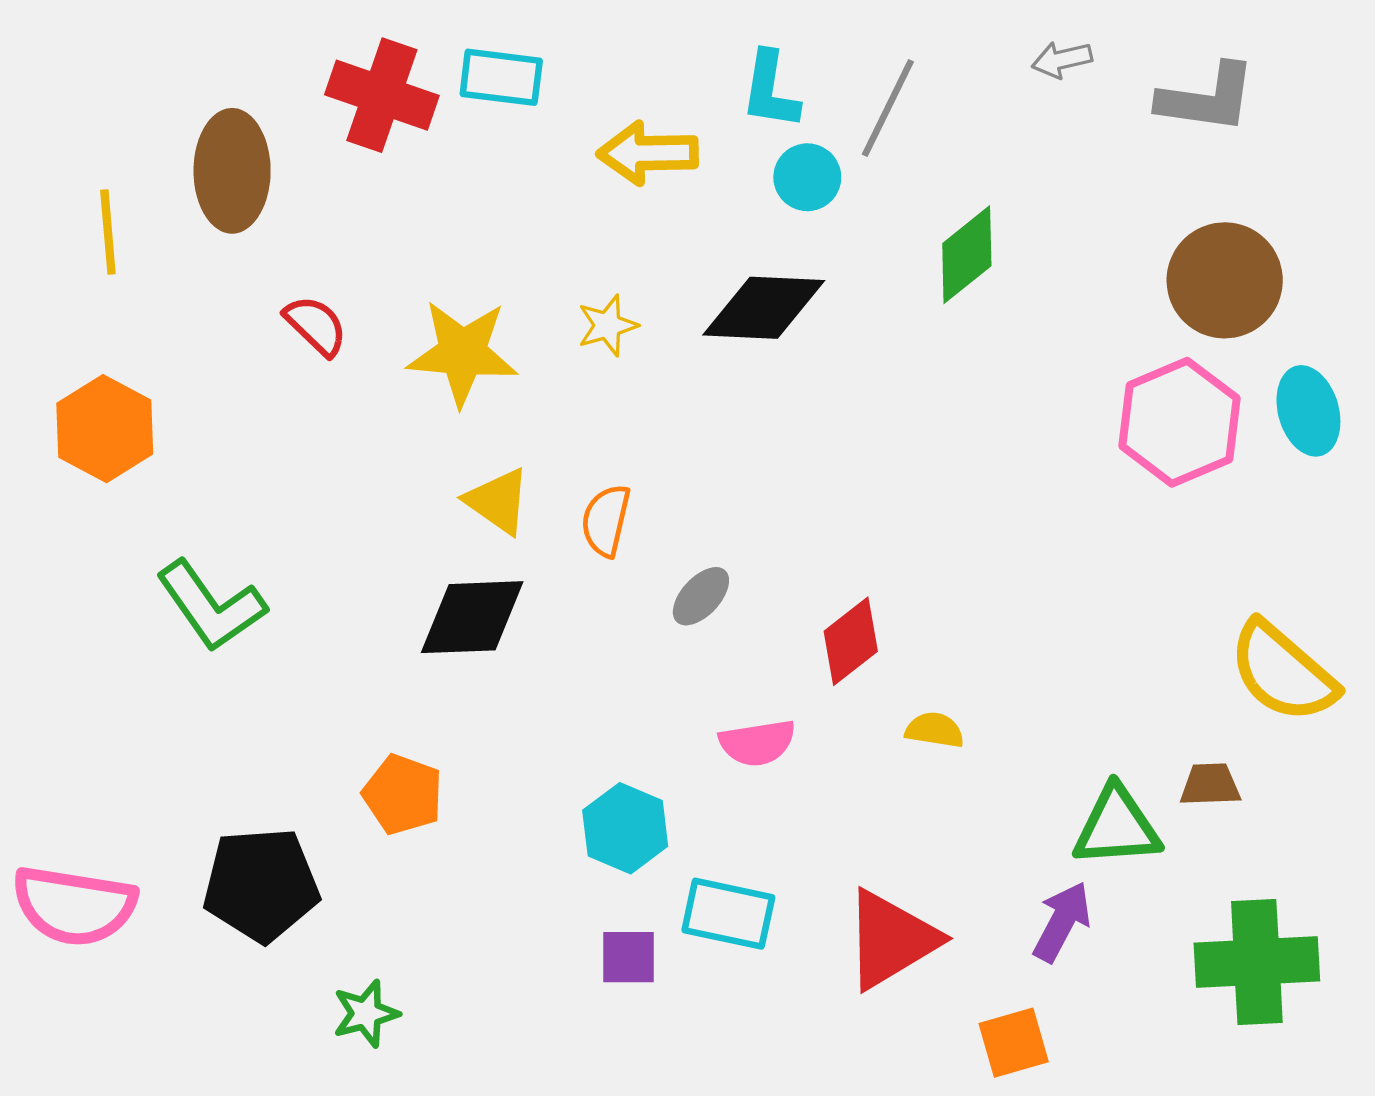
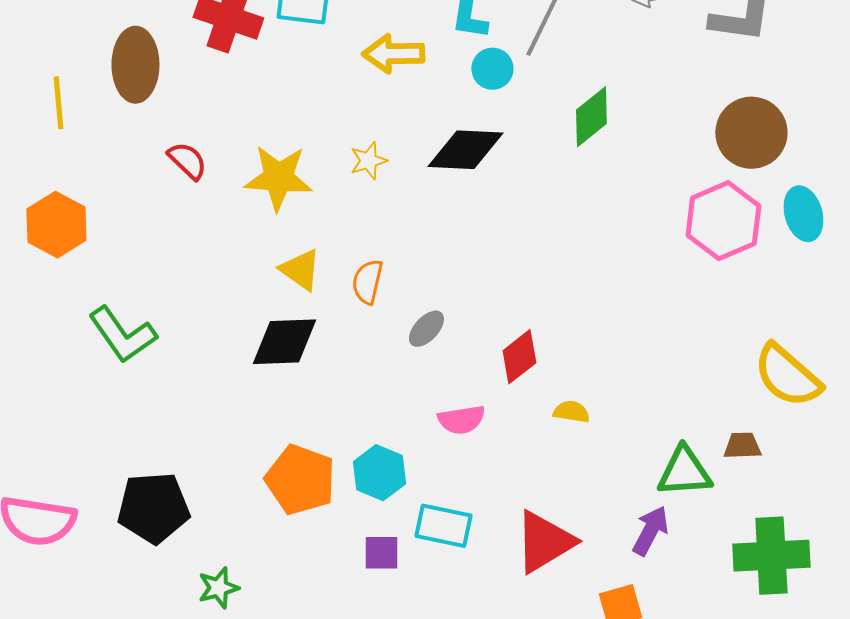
orange pentagon: (403, 794) -> (300, 480), moved, size x1.4

